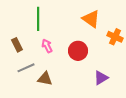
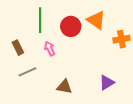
orange cross: (115, 37) -> (121, 39), turned -35
red circle: (78, 51) -> (71, 26), moved
brown triangle: (45, 79) -> (64, 87), moved

